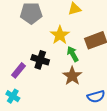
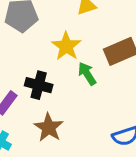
brown star: (72, 76) -> (49, 127), moved

